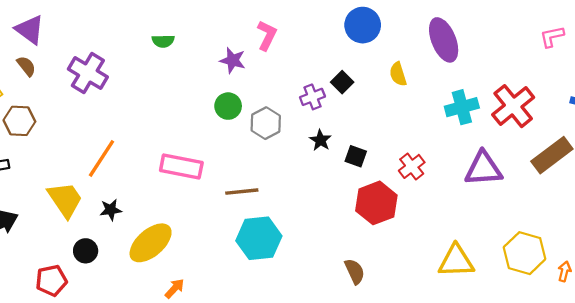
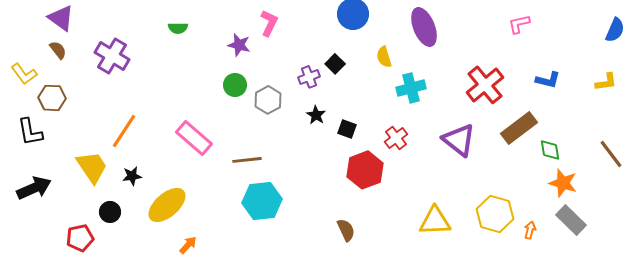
cyan cross: (462, 107) -> (411, 88), moved
pink rectangle: (181, 166) -> (194, 138), turned 30
purple triangle: (484, 169) -> (459, 140), turned 42

